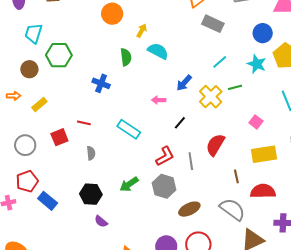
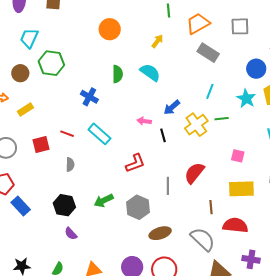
yellow arrow: (142, 31) -> (157, 41), moved
cyan line: (220, 62) -> (210, 91), turned -35
pink square: (256, 122) -> (238, 156), turned -32
black line: (180, 123) -> (163, 135), moved, turned -64
cyan rectangle: (129, 129) -> (99, 134), moved
red L-shape: (165, 156) -> (135, 163), moved

